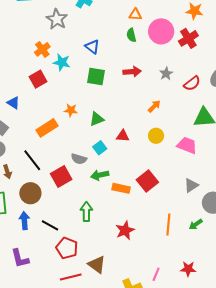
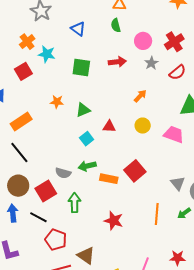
pink circle: (161, 31) -> (143, 41), moved, size x0.7
red cross: (188, 38) -> (174, 42), moved
blue triangle: (92, 47) -> (78, 29), moved
orange rectangle: (47, 128) -> (21, 121), moved
gray semicircle: (79, 159) -> (63, 173), moved
red square: (61, 176) -> (46, 191), moved
gray triangle: (191, 185) -> (178, 183), moved, turned -35
red star: (125, 230) -> (114, 221), turned -30

